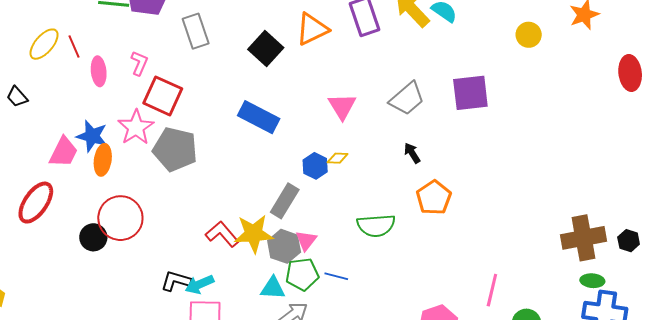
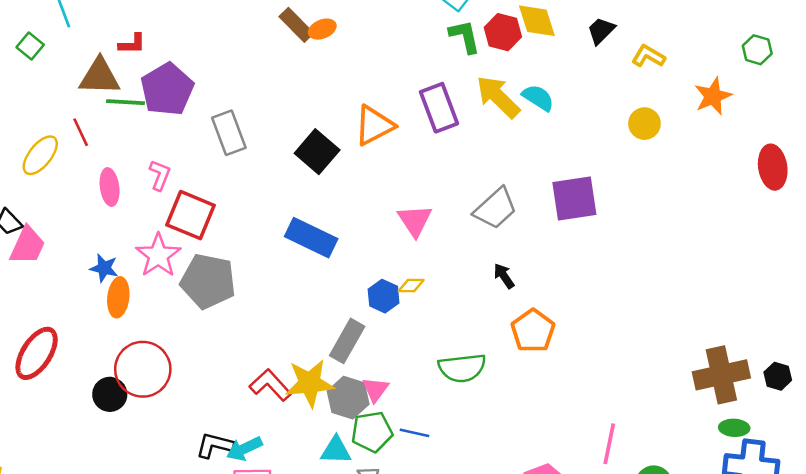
red line: (74, 46) -> (81, 132), moved
blue star: (92, 136) -> (104, 268), size x0.7
pink trapezoid: (63, 152) -> (27, 246), moved

